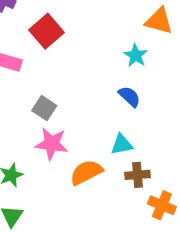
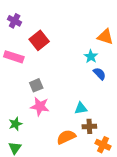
blue semicircle: (129, 96) -> (99, 74), moved
gray square: (44, 108) -> (36, 85), turned 32
orange semicircle: (86, 172) -> (66, 137), moved

